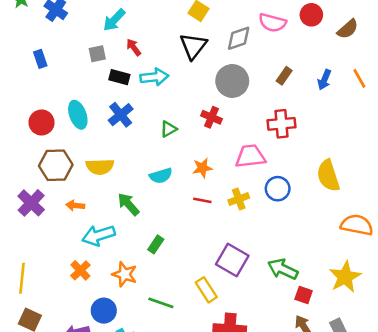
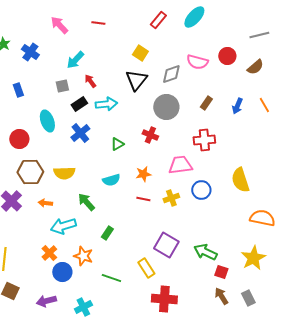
black rectangle: (119, 77) -> (79, 104), turned -49
cyan ellipse: (78, 115) -> (47, 121), moved
blue circle: (104, 311) -> (62, 272), moved

